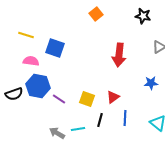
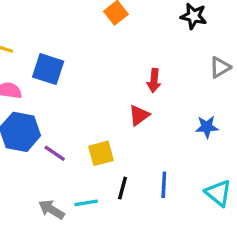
red arrow: (119, 55) -> (154, 81), size x0.6
red triangle: (113, 97) -> (139, 115), moved
yellow square: (87, 99) -> (101, 153), turned -35

